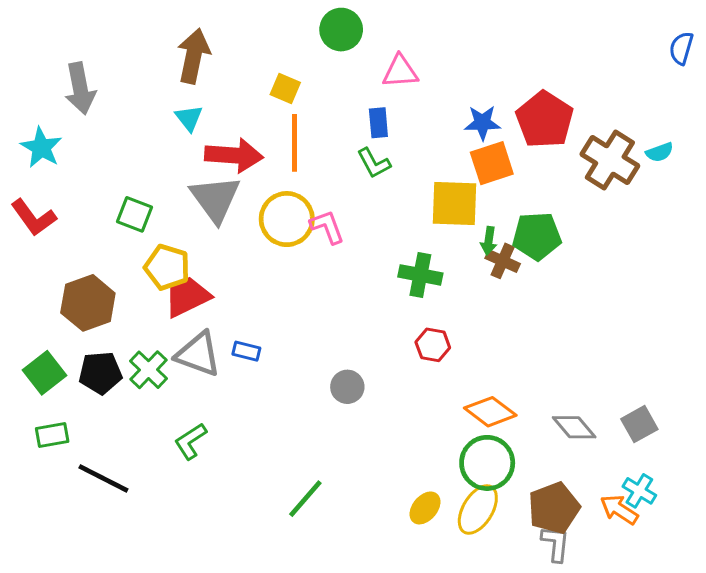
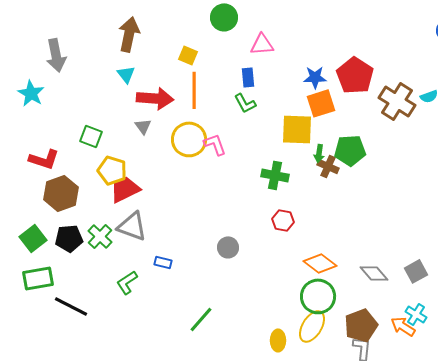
gray triangle: (215, 199) -> (143, 126), size x0.5
red L-shape: (34, 217) -> (44, 159), moved, turned -36
blue rectangle: (246, 351) -> (163, 262), moved
green rectangle: (52, 435) -> (38, 278), size x1.4
yellow ellipse: (425, 508) -> (278, 340), moved, turned -40

